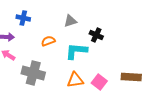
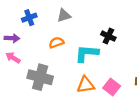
blue cross: (23, 18) -> (29, 18), turned -32
gray triangle: (70, 21) -> (64, 15), moved

